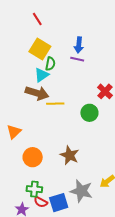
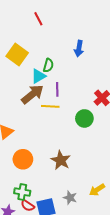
yellow square: (40, 49) -> (17, 55), moved
purple line: (77, 59) -> (57, 89), moved, turned 72
brown arrow: (37, 93) -> (32, 94), turned -60
gray star: (81, 191) -> (70, 198), size x0.6

